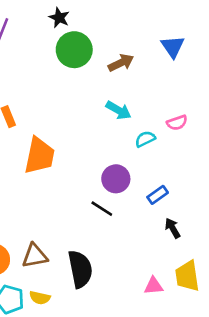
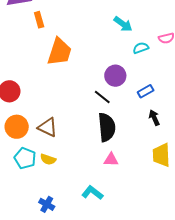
brown triangle: (35, 256) -> (48, 127), turned 30
black semicircle: (80, 269) -> (107, 127), moved
pink triangle: (154, 286) -> (111, 160), moved

